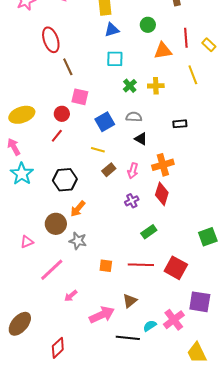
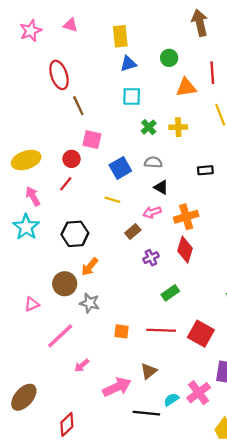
pink arrow: (14, 147) -> (33, 196), moved
brown rectangle: (109, 170) -> (133, 232), moved
pink arrow: (133, 171) -> (152, 212), moved, turned 56

